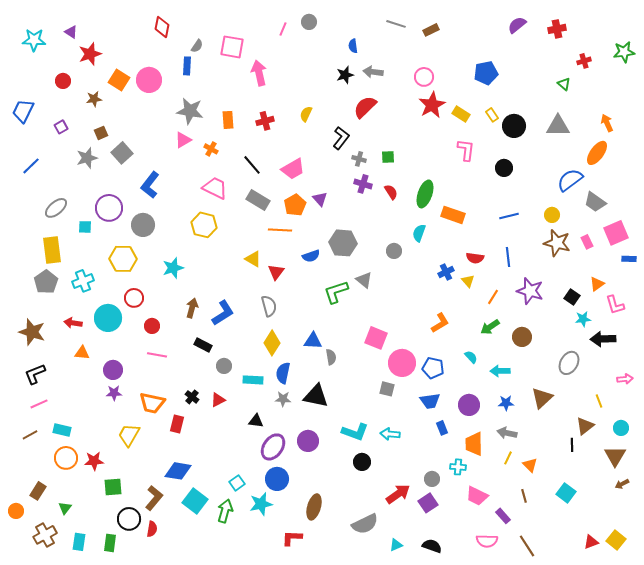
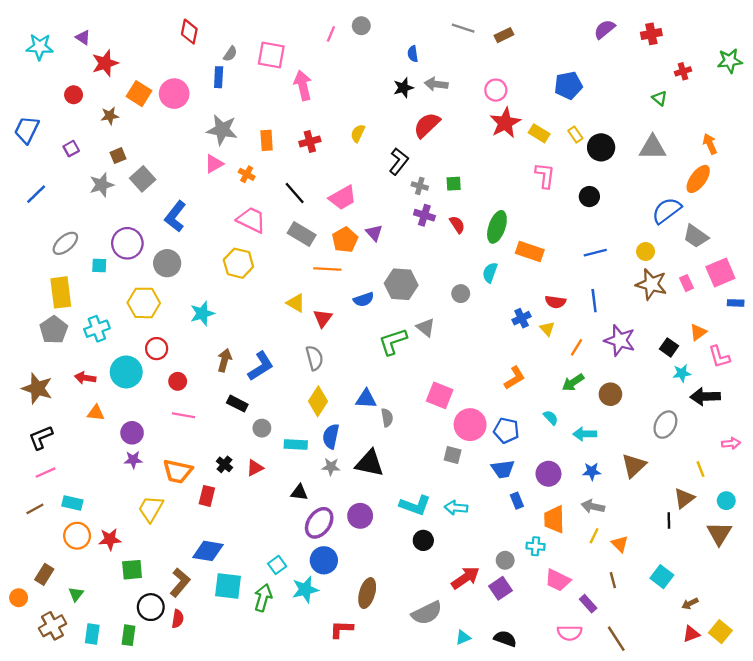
brown arrow: (622, 484) -> (690, 604), moved
cyan square: (195, 501) -> (228, 586), turned -30

